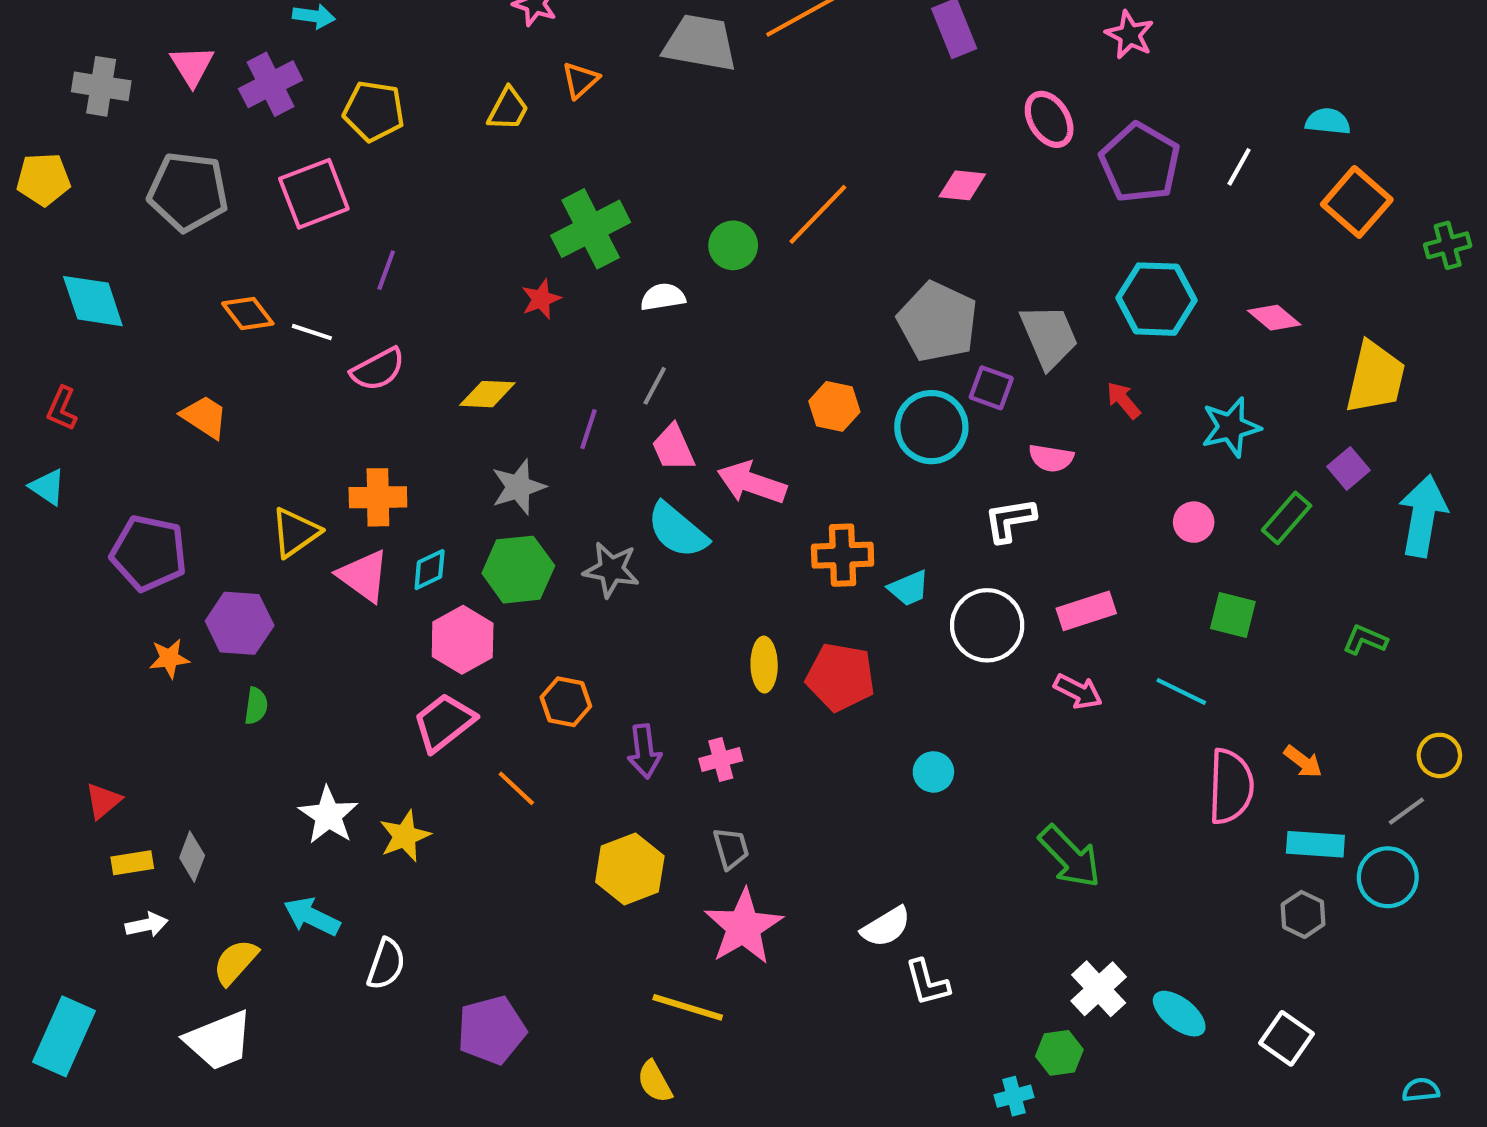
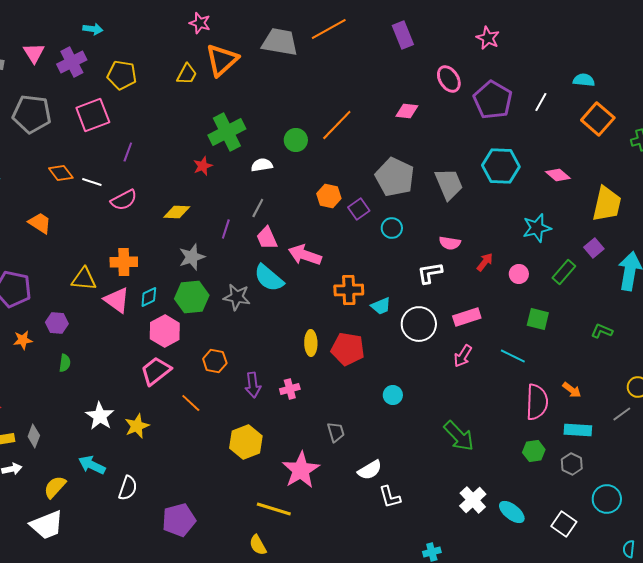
orange triangle: (580, 80) -> (222, 60), size x1.8
purple square: (991, 388) -> (359, 209), moved, turned 35
red arrow: (1123, 400) -> (485, 262), moved, turned 78
orange hexagon: (834, 406) -> (329, 196), moved
cyan circle: (931, 427) -> (392, 228), size x0.6
yellow triangle: (295, 532) -> (84, 279), turned 40
purple hexagon: (240, 623) -> (57, 323), size x0.7
pink arrow: (1078, 691) -> (463, 356), turned 95
gray trapezoid: (731, 848) -> (336, 432), moved
cyan circle: (1388, 877) -> (607, 499), moved
green hexagon: (1059, 1053) -> (534, 451), moved
cyan semicircle: (1421, 1090) -> (629, 549), turned -78

